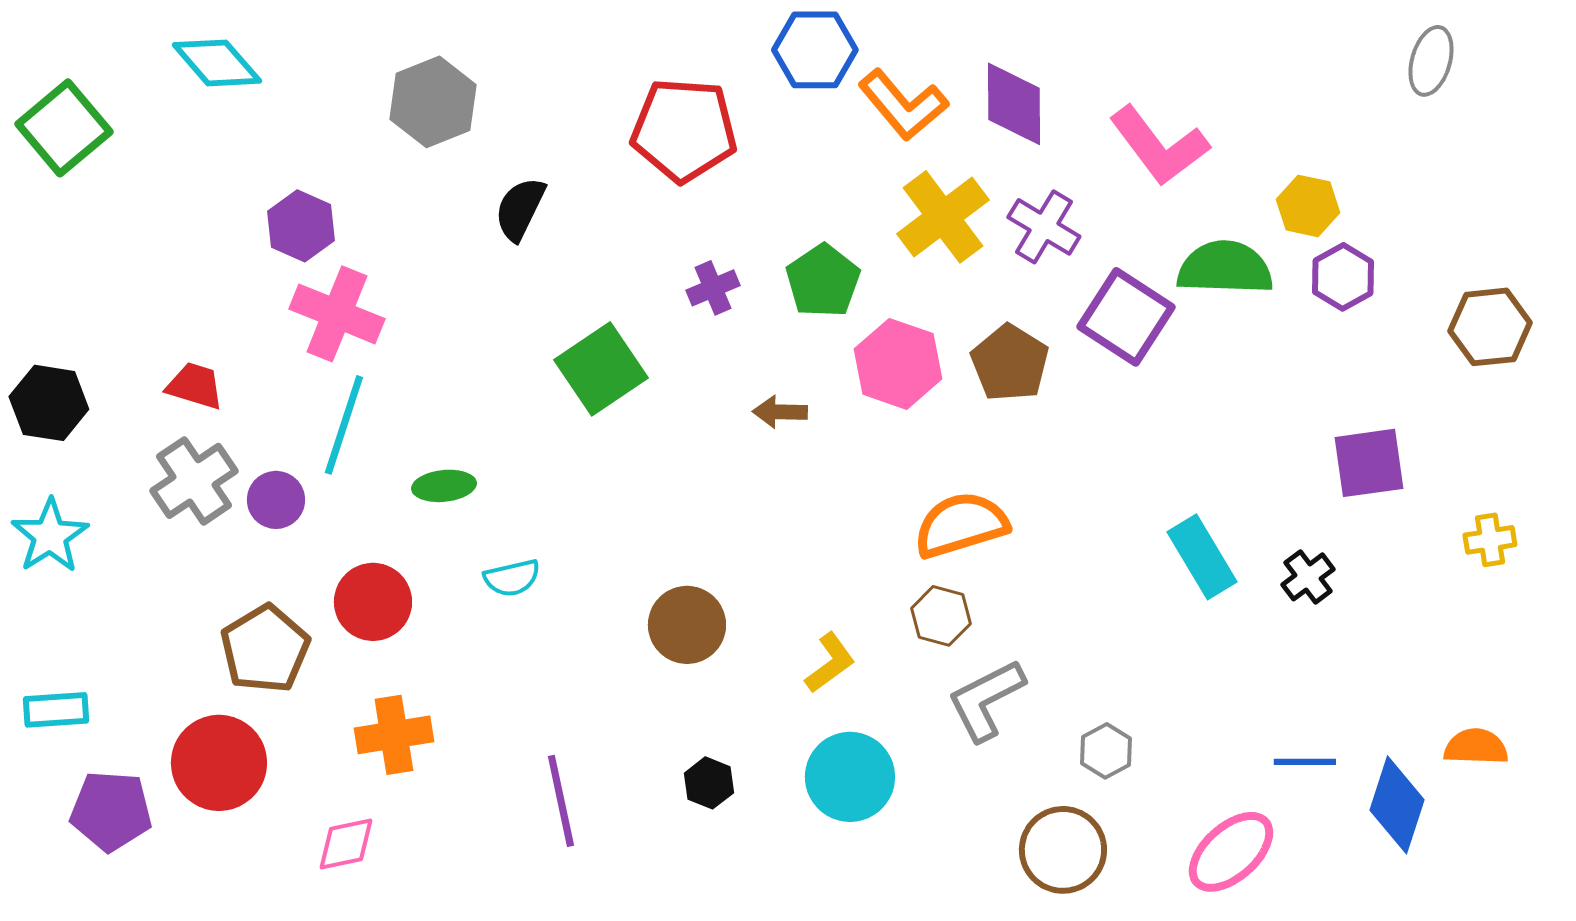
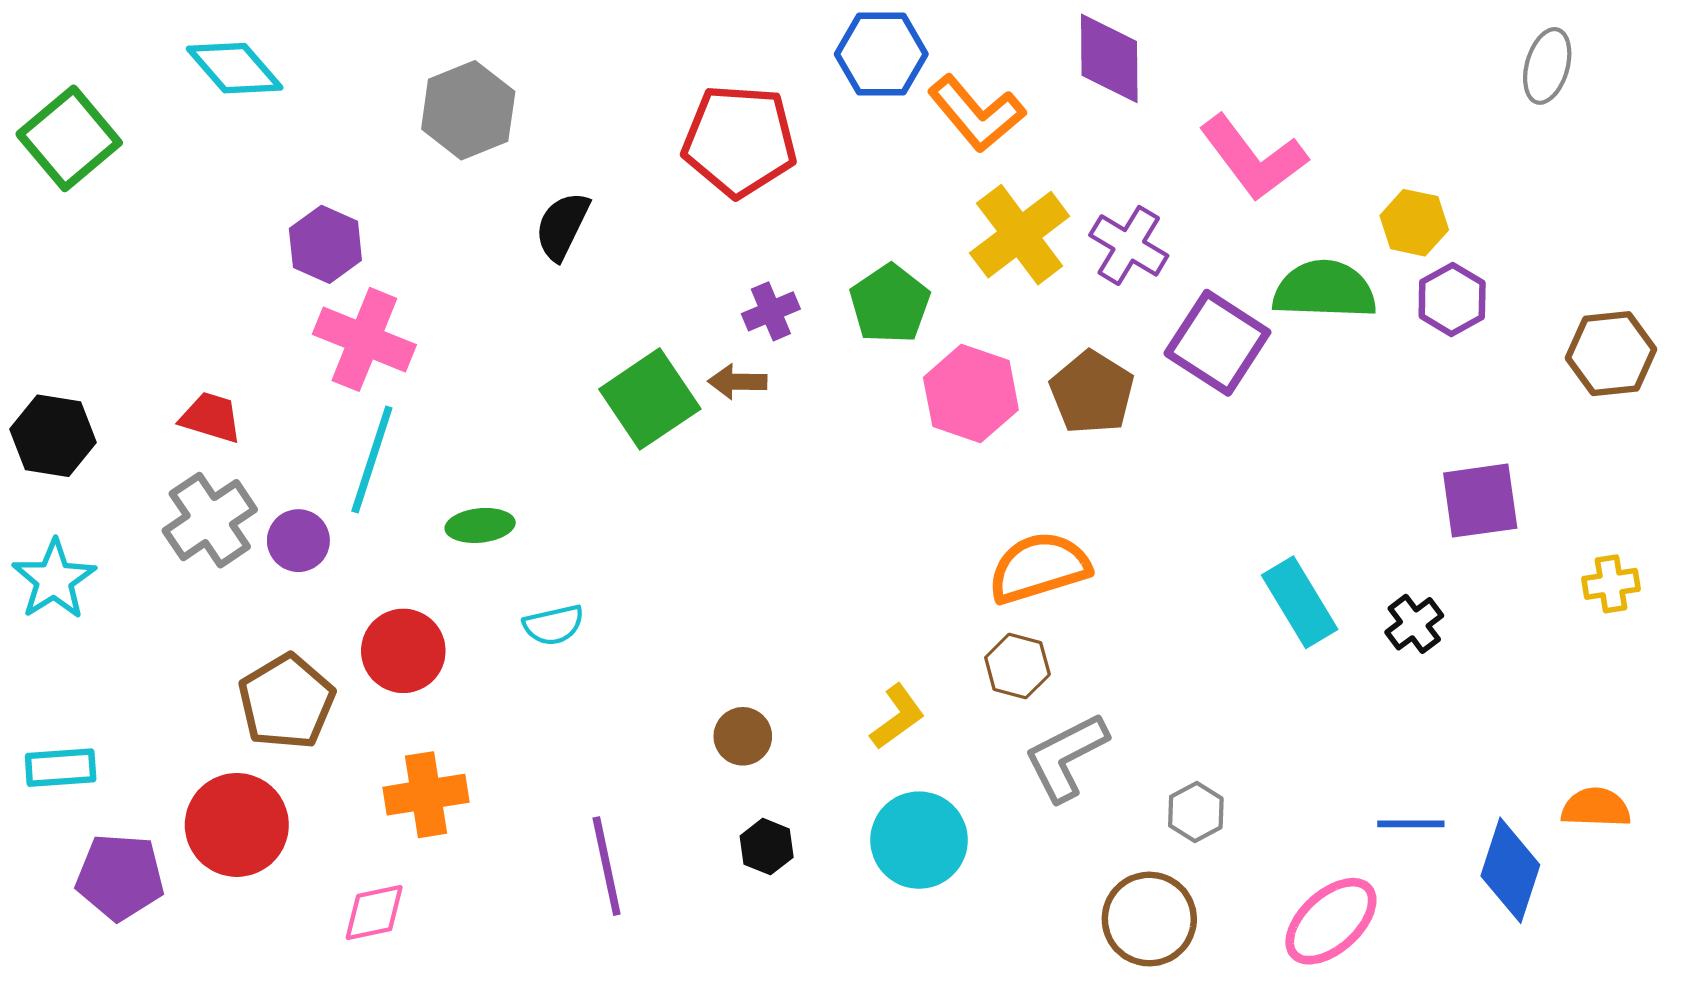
purple diamond: (1014, 104) -> (1109, 58), moved
brown arrow: (780, 412) -> (737, 382), moved
brown circle: (687, 625) -> (743, 736), moved, size x0.7

